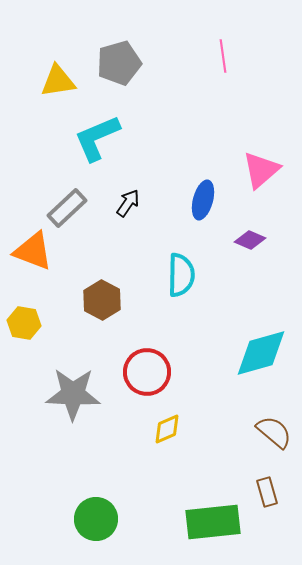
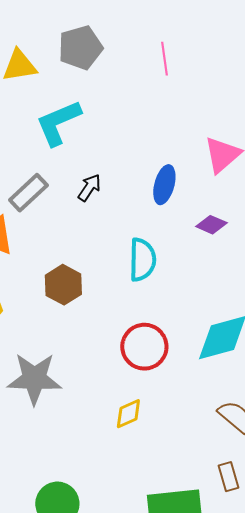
pink line: (223, 56) -> (164, 59), moved
red circle: (147, 372) -> (144, 347), moved

